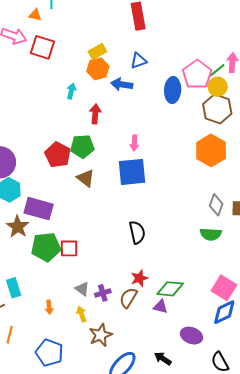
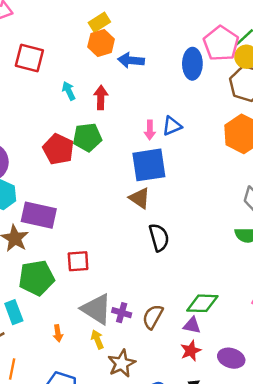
red square: (42, 47) -> (29, 58), moved
blue triangle: (139, 61) -> (172, 126), moved
cyan arrow: (71, 91) -> (69, 91), moved, turned -35
brown triangle: (86, 178) -> (140, 198), moved
green pentagon: (46, 247) -> (36, 278), moved
red star: (139, 278) -> (191, 351), moved
gray triangle: (82, 289) -> (97, 309), size x1.8
purple cross: (103, 293) -> (122, 313), turned 35

